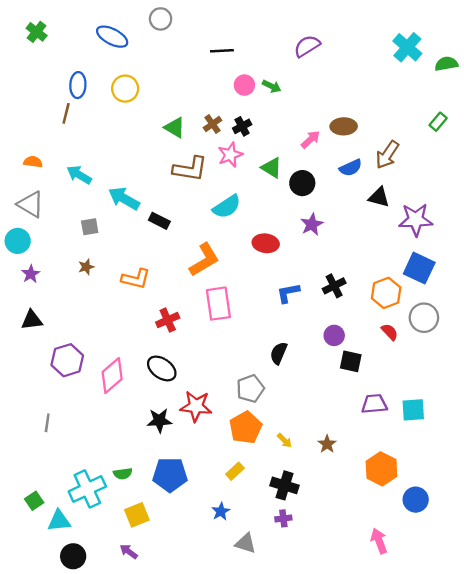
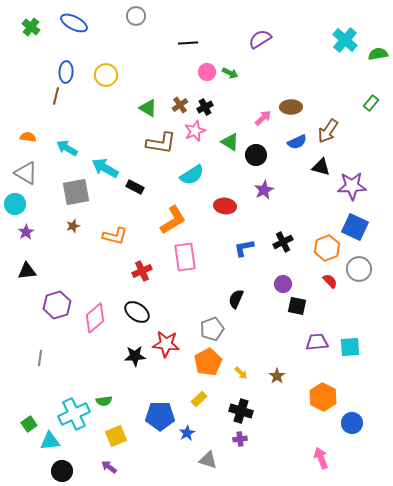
blue ellipse: (112, 37) -> (74, 23), moved
gray square: (90, 227) -> (76, 192), size x1.8
blue pentagon: (170, 475) -> (160, 416), moved

